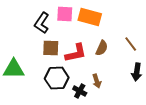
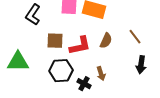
black L-shape: (42, 23) -> (33, 15), moved

